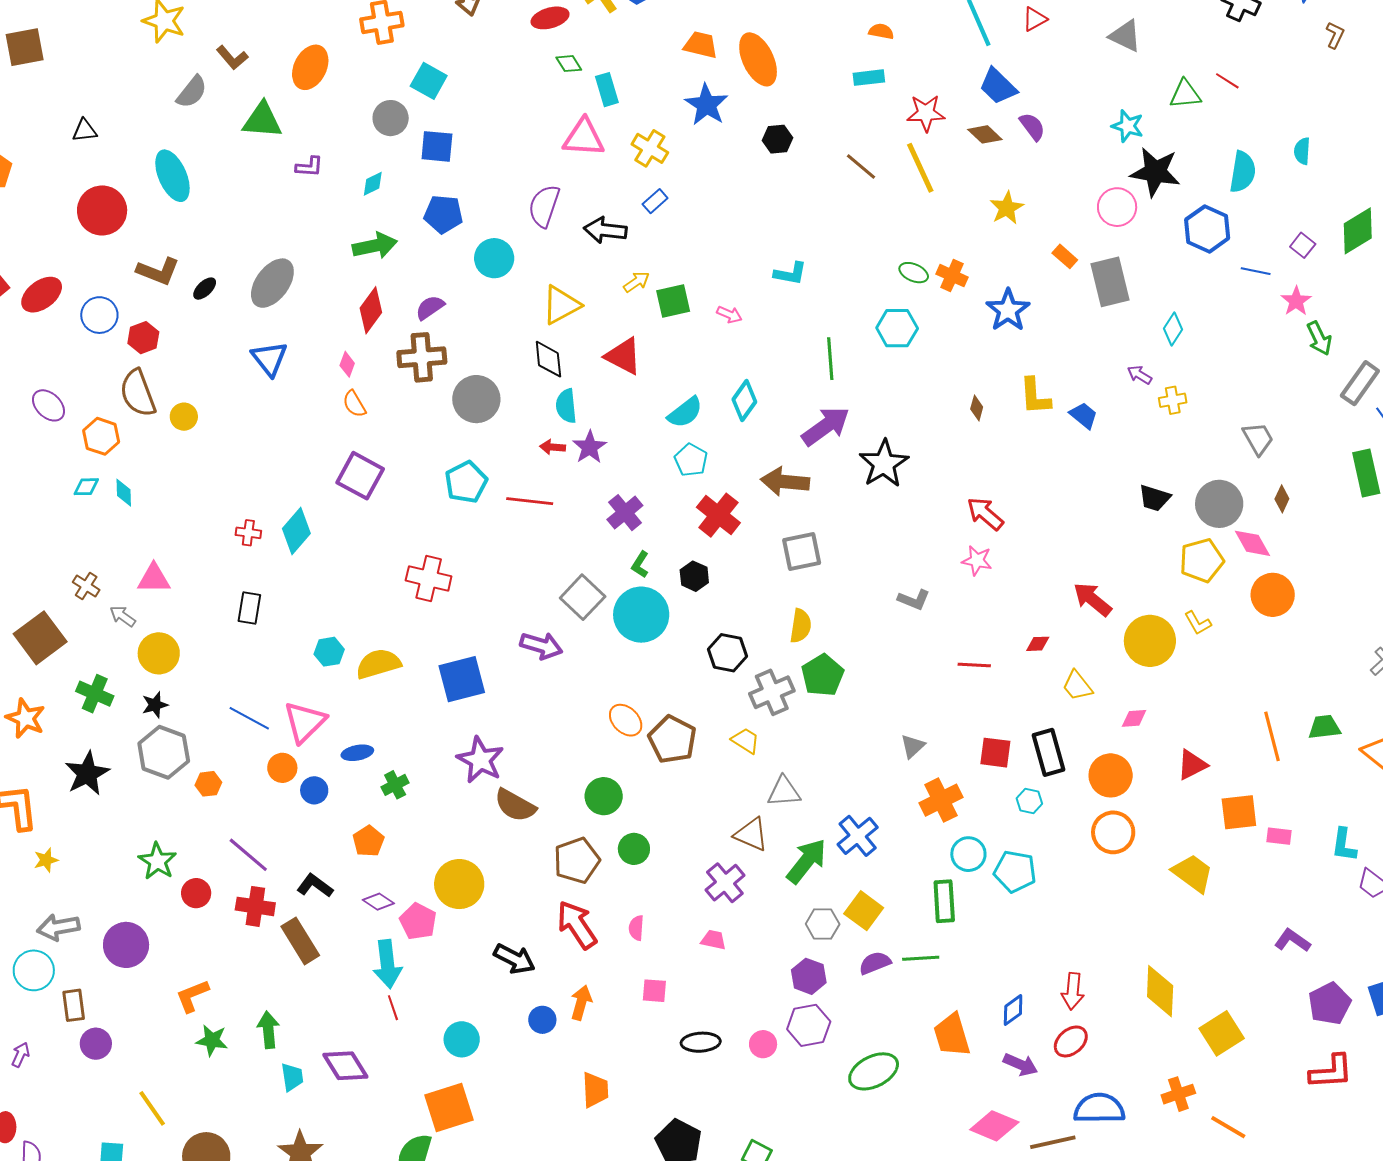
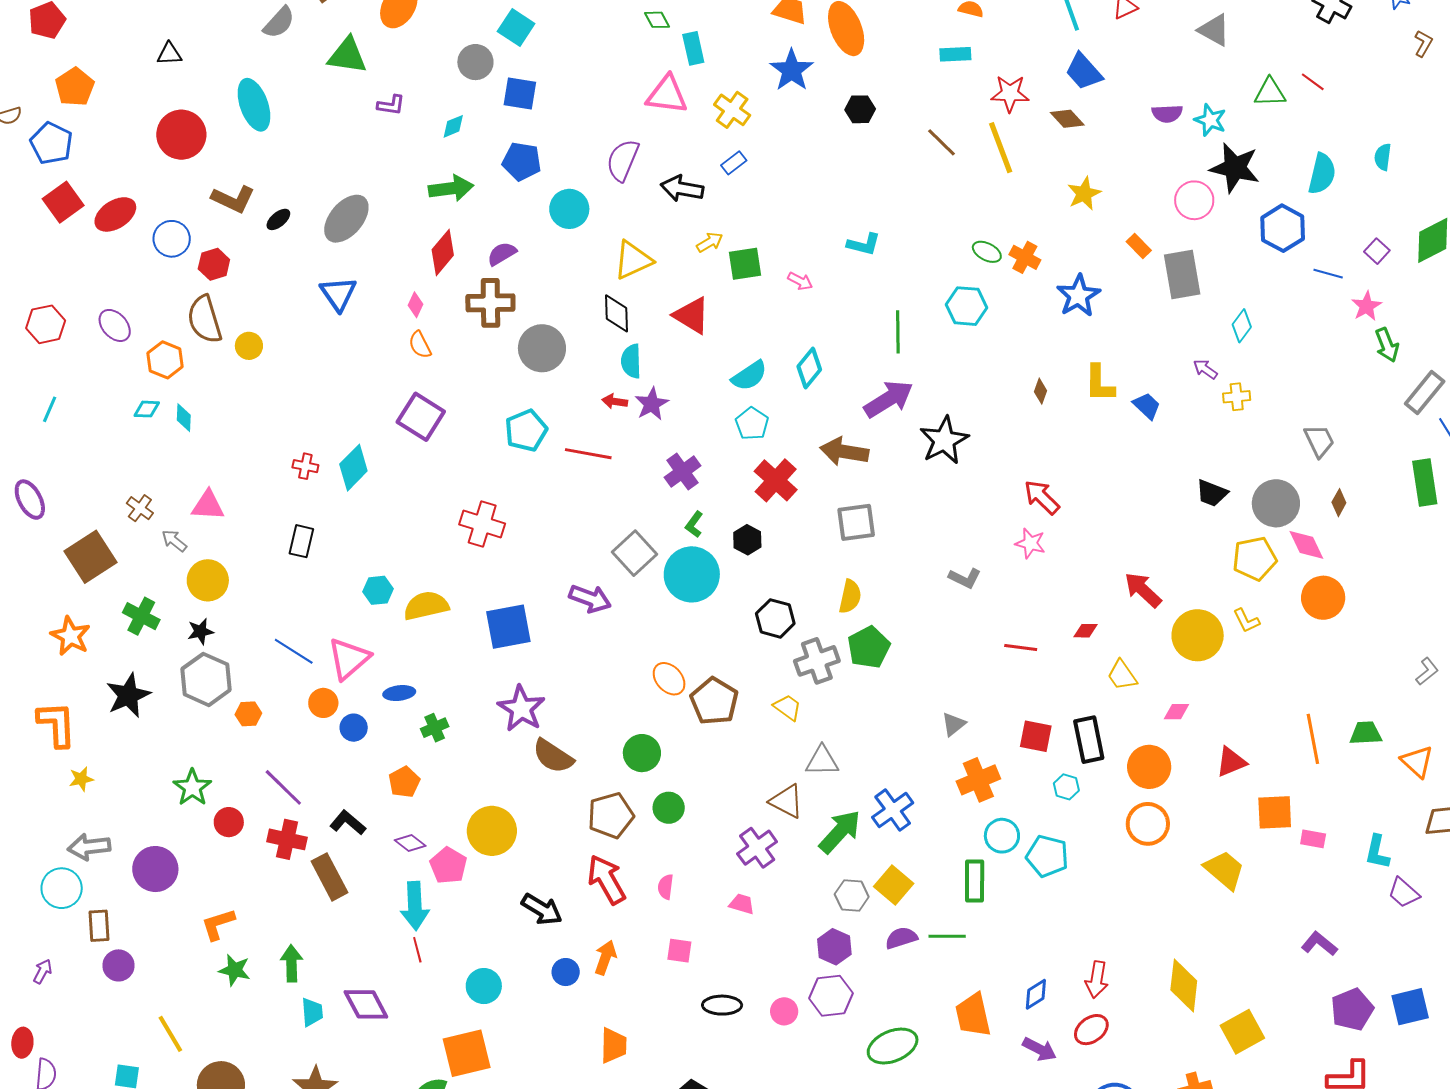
purple semicircle: (1032, 127) -> (1167, 114), moved, turned 120

